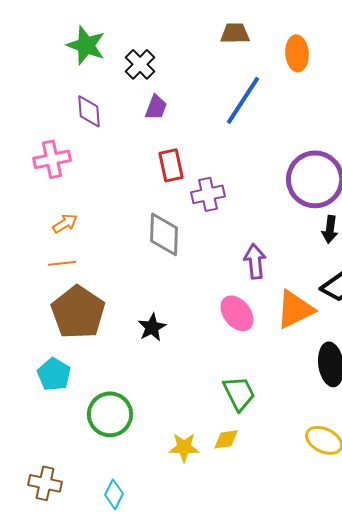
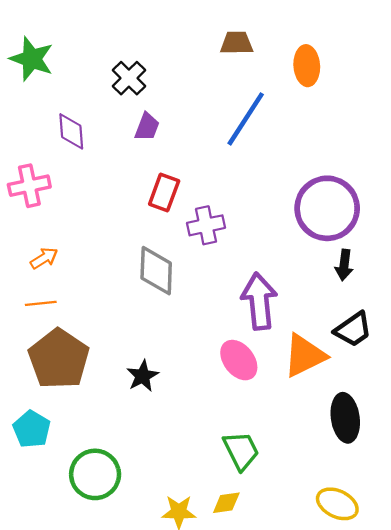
green star: (86, 45) -> (32, 59), moved
red rectangle: (171, 165) -> (164, 192), turned 32
purple arrow: (255, 261) -> (259, 301), size x1.4

